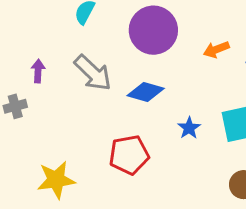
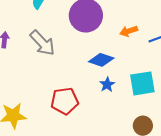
blue diamond: (146, 92) -> (101, 60), moved

